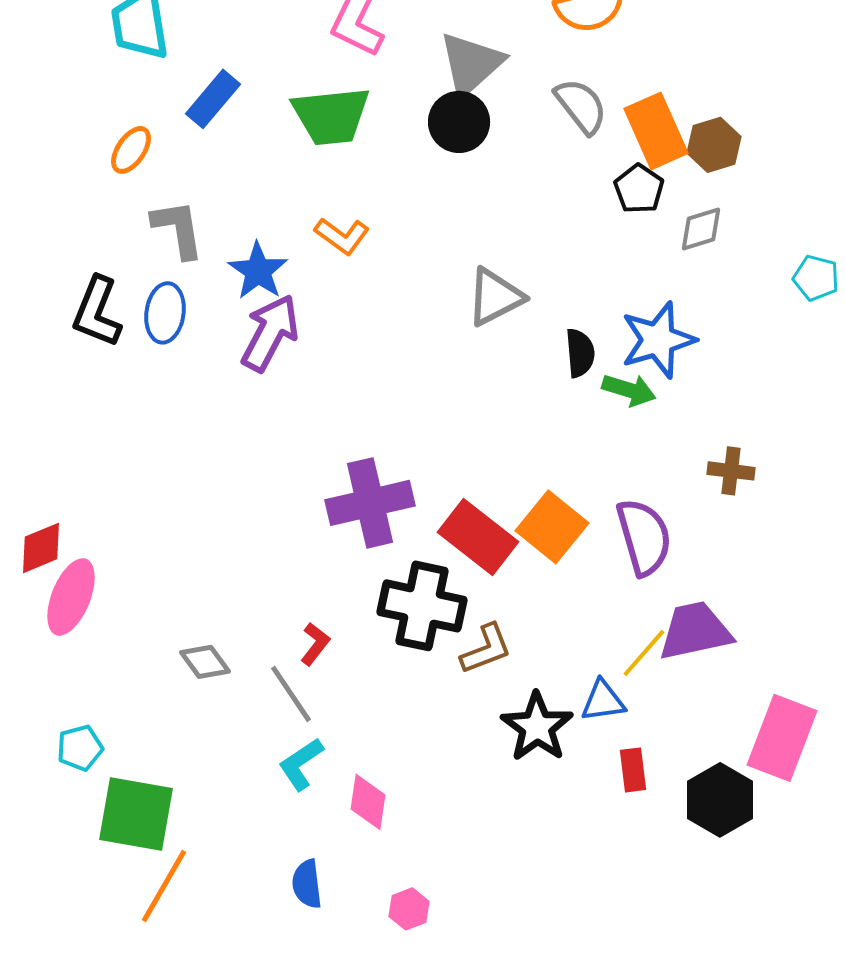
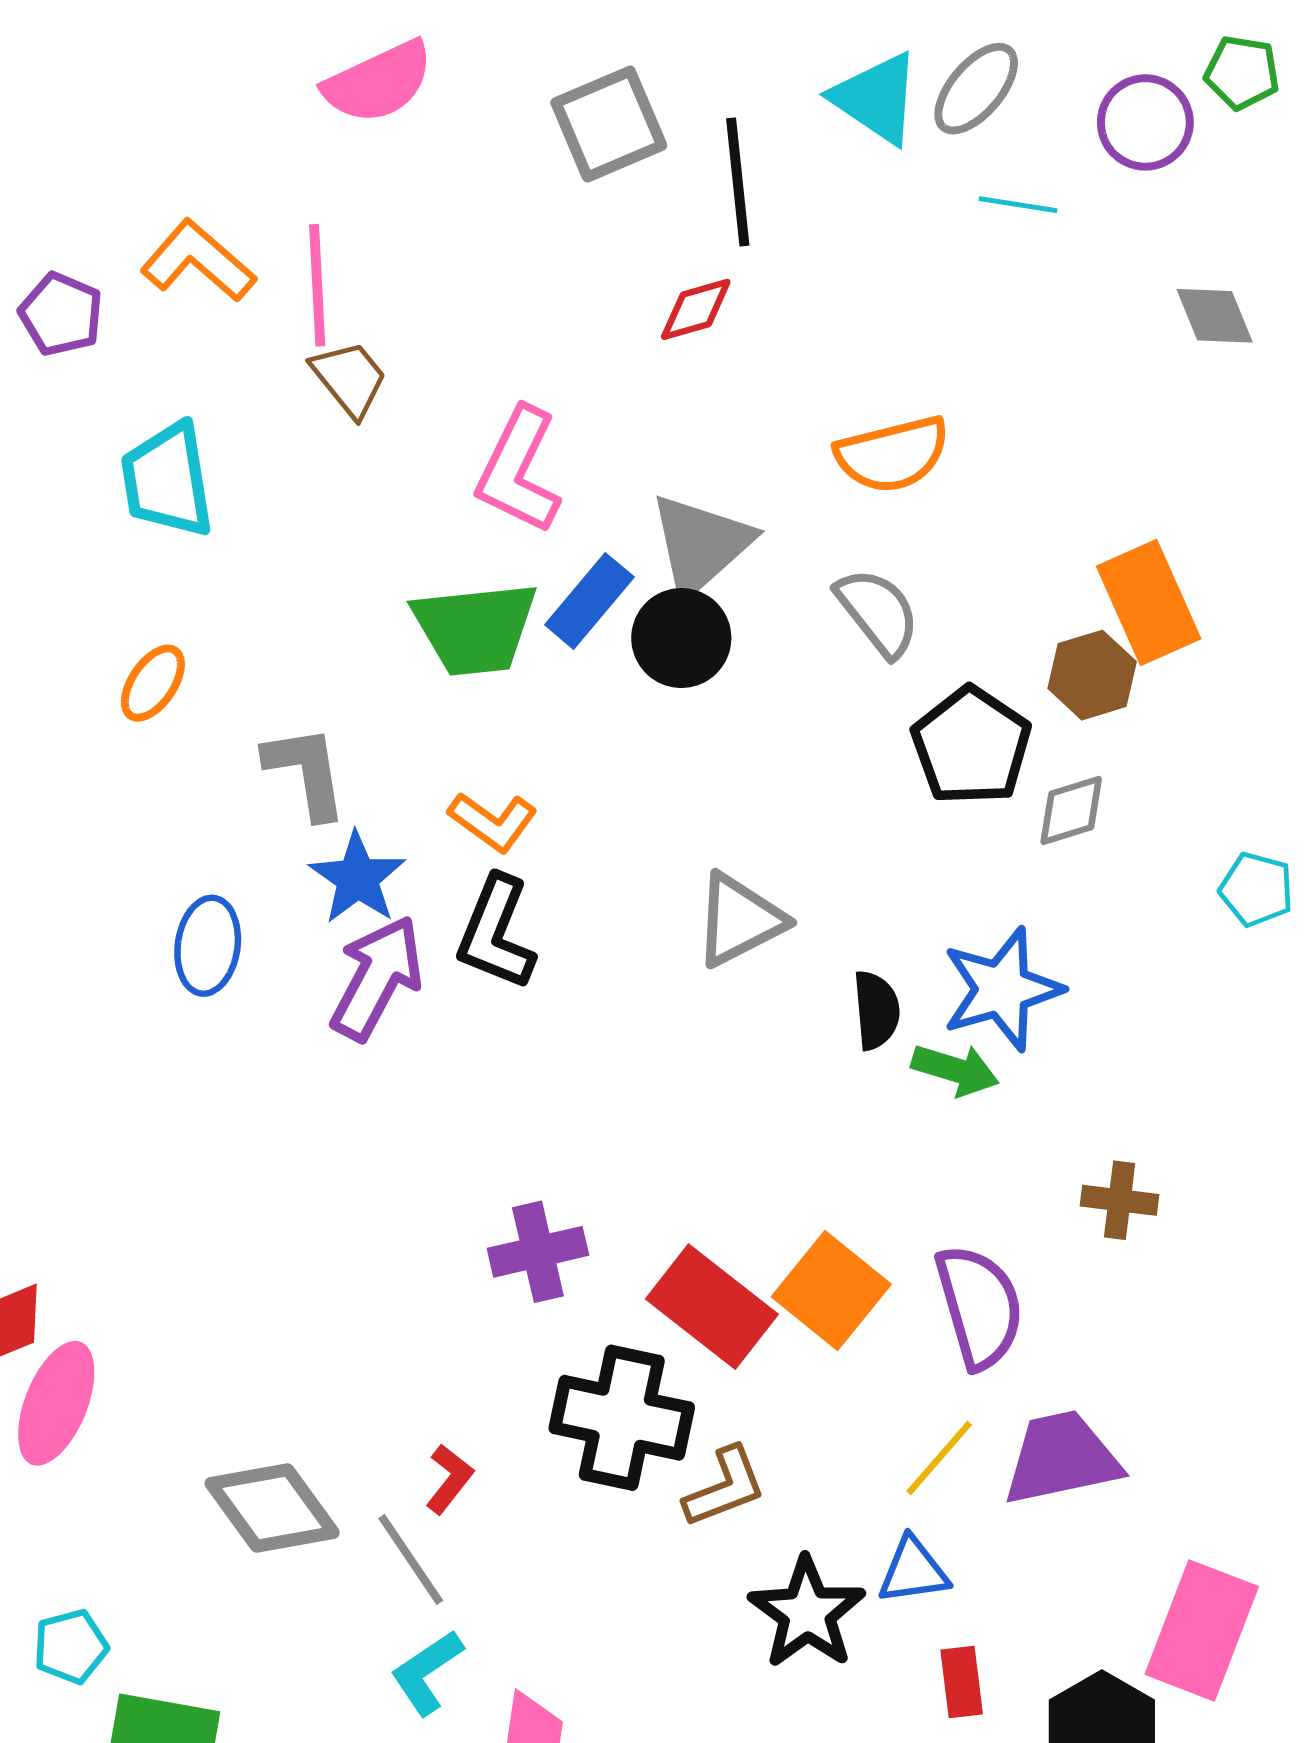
blue rectangle: (213, 99) -> (589, 601), moved
orange rectangle: (656, 131) -> (1149, 603), moved
black pentagon: (639, 189) -> (971, 746), size x1.5
gray L-shape: (178, 229) -> (306, 772), moved
black L-shape: (97, 312) -> (496, 933), moved
purple cross: (370, 503) -> (538, 1252), size x0.7
yellow line: (644, 653) -> (939, 1458), moved
gray diamond: (205, 662) -> (272, 1508), size x1.6

